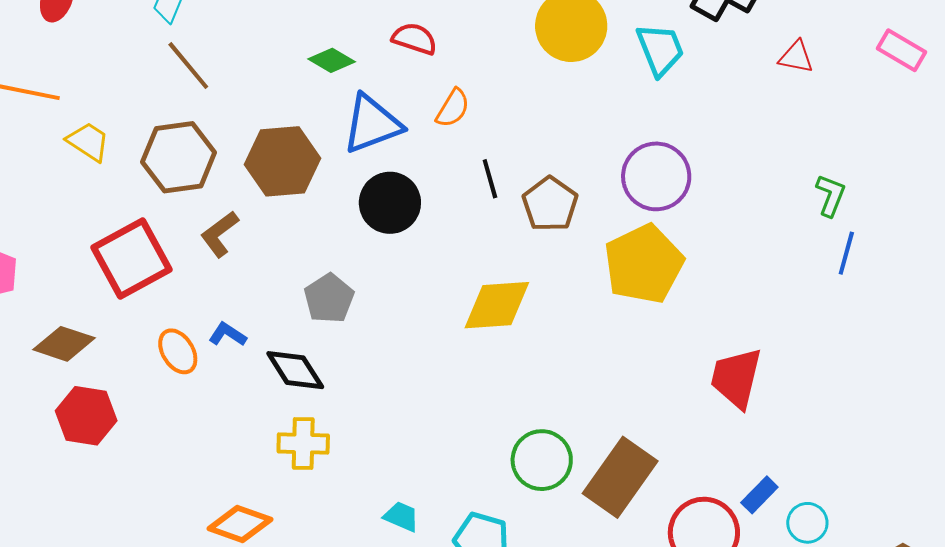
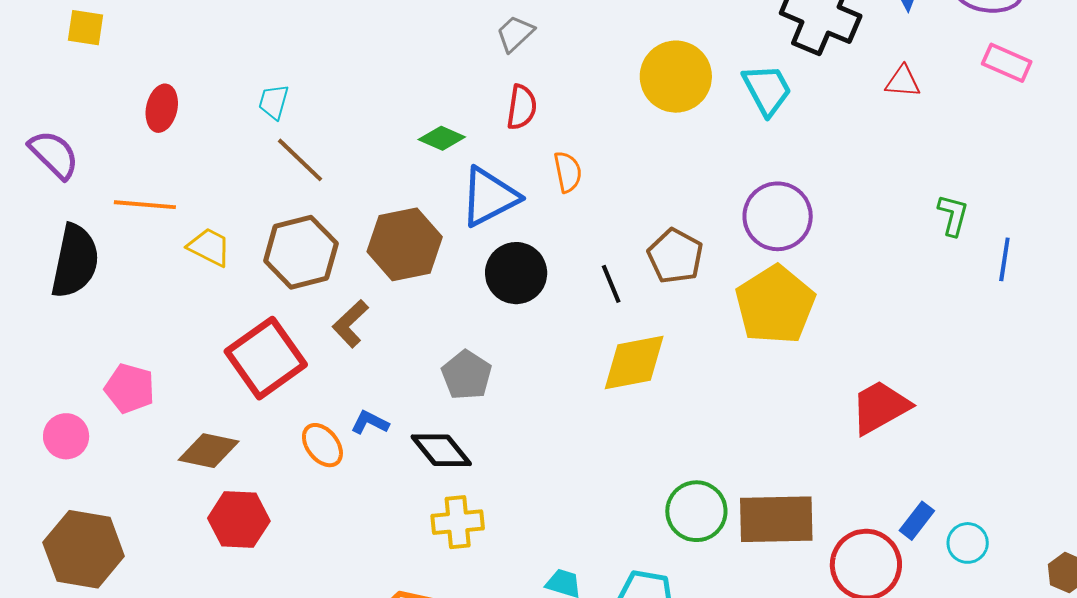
red semicircle: (415, 39) -> (522, 107), turned 87
orange semicircle: (453, 108) -> (568, 172), turned -36
black line: (490, 179) -> (611, 284), moved
blue line: (846, 253) -> (1004, 259), moved
red trapezoid: (736, 378) -> (880, 407), turned 54
brown rectangle: (620, 477) -> (776, 519), turned 60

